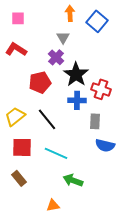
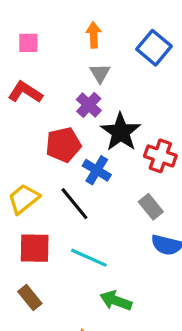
orange arrow: (70, 13) -> (94, 35), moved
blue cross: (77, 100) -> (97, 170), moved, turned 30
gray rectangle: (95, 121) -> (151, 207), turned -42

